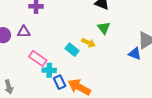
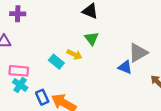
pink rectangle: (38, 58) -> (19, 71), turned -30
cyan cross: (49, 70) -> (20, 85), moved, turned 32

